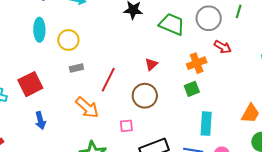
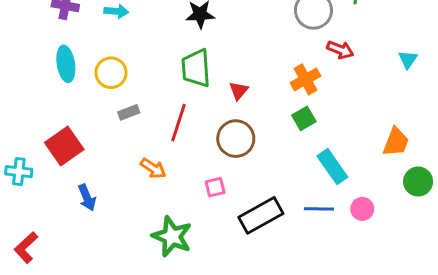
green trapezoid: (172, 24) -> (196, 68), moved, turned -108
orange arrow: (87, 107) -> (153, 168), size x0.7
cyan rectangle: (206, 124) -> (332, 167), turned -30

